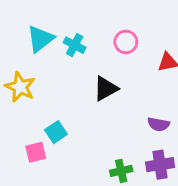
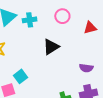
cyan cross: (75, 45) -> (30, 20), turned -32

